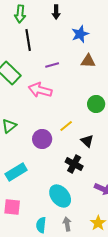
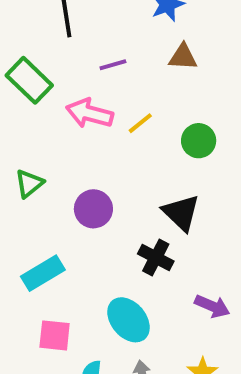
yellow line: (66, 126) -> (140, 123), moved
black triangle: (87, 141) -> (181, 213), size x1.5
pink square: (12, 207) -> (55, 335), moved

